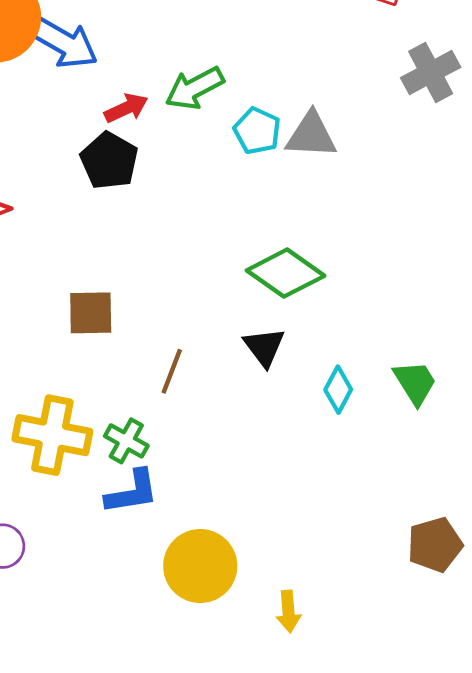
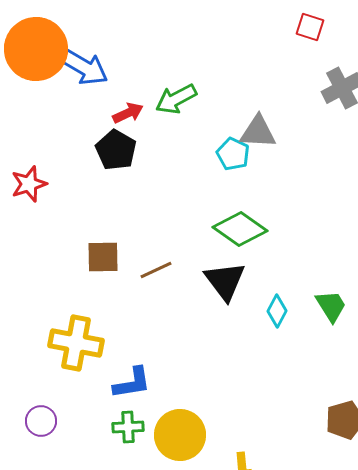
cyan pentagon: (257, 131) -> (233, 154), moved
black triangle: (264, 347) -> (225, 281), size x1.4
brown line: (172, 371) -> (156, 270), moved, turned 44
green cross: (126, 441) -> (128, 427), moved, turned -32

